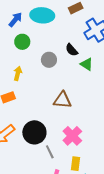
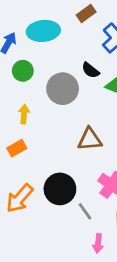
gray circle: (49, 60) -> (63, 89), size x1.5

